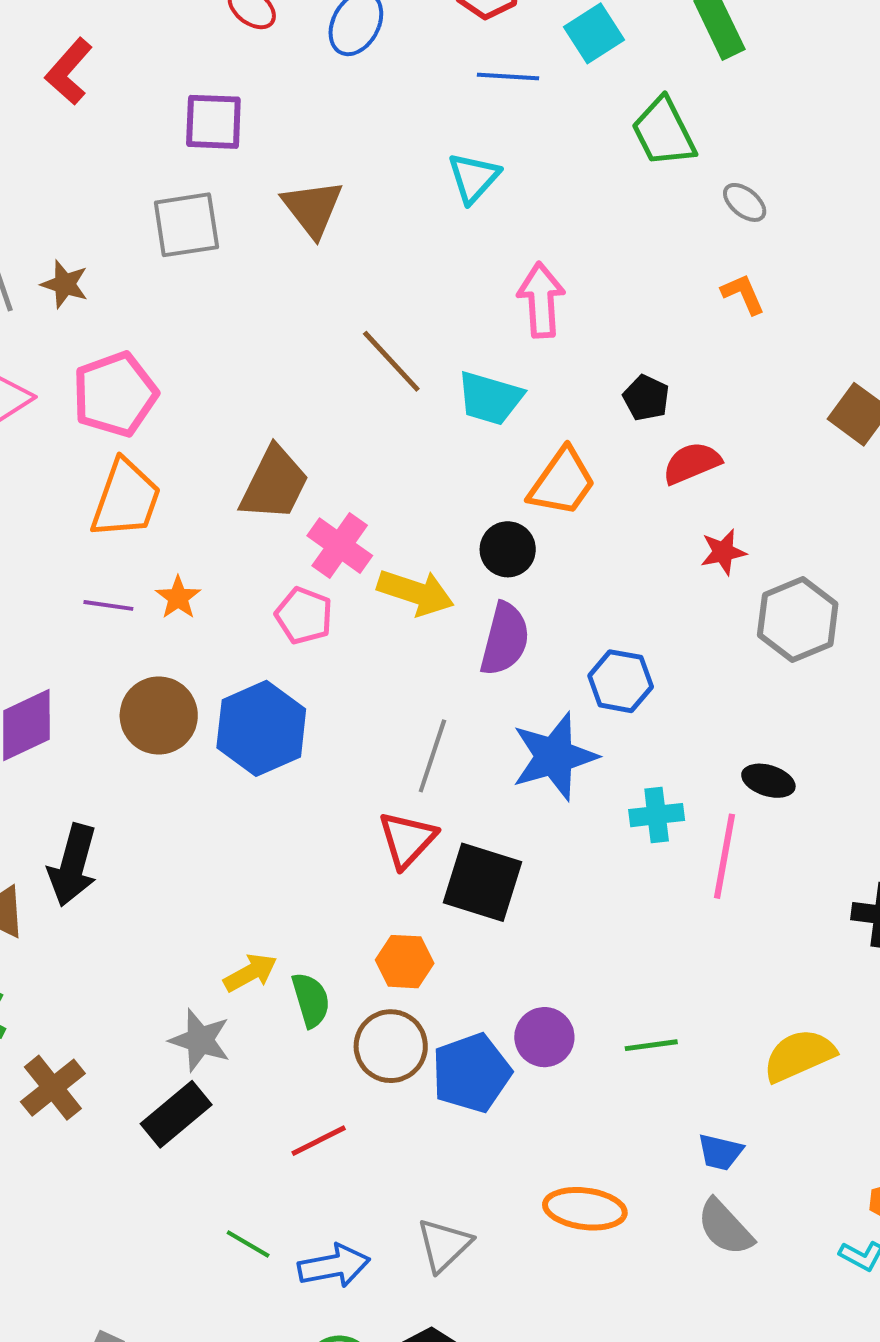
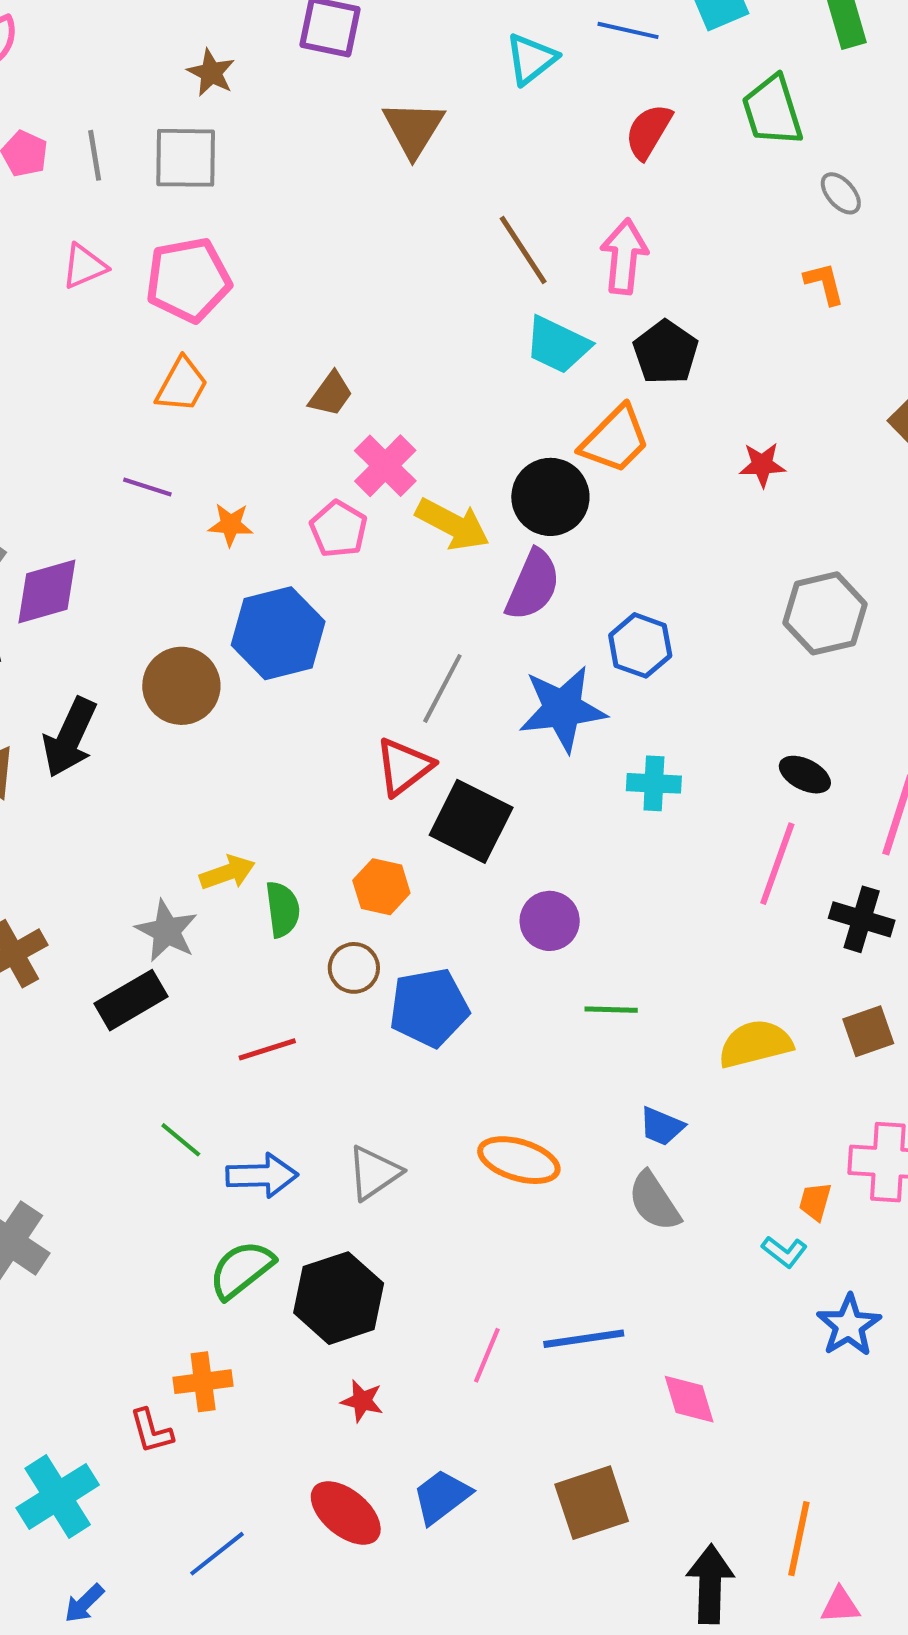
cyan triangle: (474, 178) -> (531, 59), moved
gray square: (186, 225) -> (186, 158), moved
brown star: (65, 284) -> (211, 73), moved
brown line: (391, 361) -> (523, 250), moved
black pentagon: (646, 398) -> (666, 352), moved, size x1.4
red semicircle: (692, 463) -> (648, 131), moved, turned -46
brown trapezoid: (274, 484) -> (331, 394), size x0.6
orange trapezoid: (126, 499) -> (182, 385), size x0.7
black circle: (508, 549) -> (550, 497), size x1.4
red star: (723, 552) -> (762, 465), moved
orange star: (178, 598) -> (231, 525), moved, turned 30
brown circle: (159, 715) -> (181, 686), moved
black ellipse: (768, 781) -> (805, 775), moved
pink line: (724, 856) -> (777, 864), moved
purple circle: (544, 1037) -> (550, 921), moved
brown circle: (391, 1046) -> (354, 968), size x0.7

